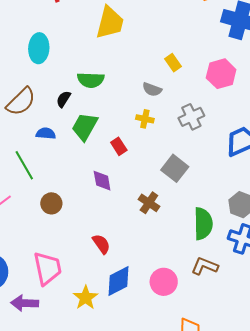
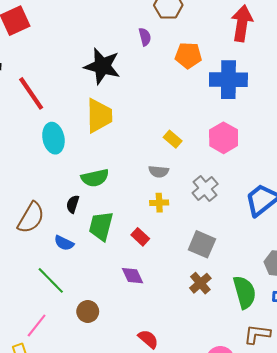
cyan ellipse: (39, 48) -> (53, 138), moved
blue semicircle: (46, 133) -> (64, 243), turned -144
brown cross: (149, 203) -> (200, 283), moved, turned 30

